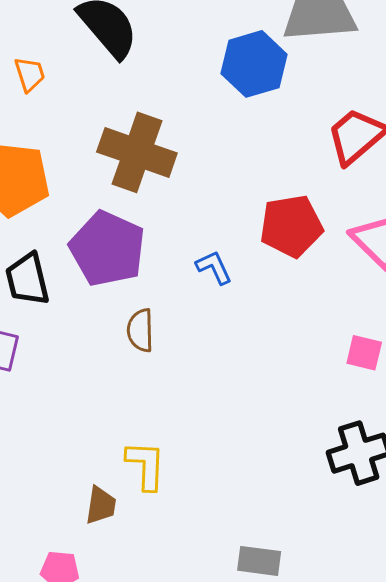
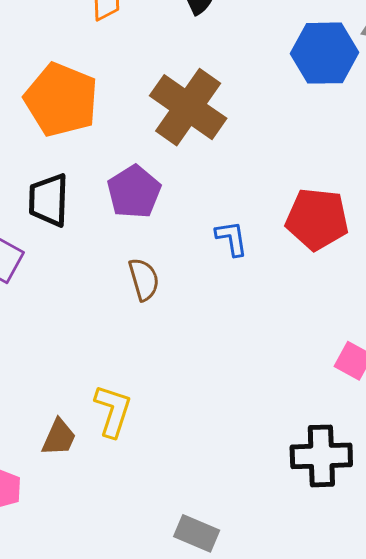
purple pentagon: (107, 249) -> (134, 192), size x0.7
brown semicircle: (140, 330) -> (144, 279), turned 150

